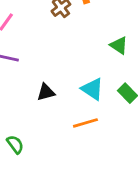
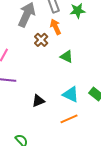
green triangle: (119, 45) -> (67, 57), moved

